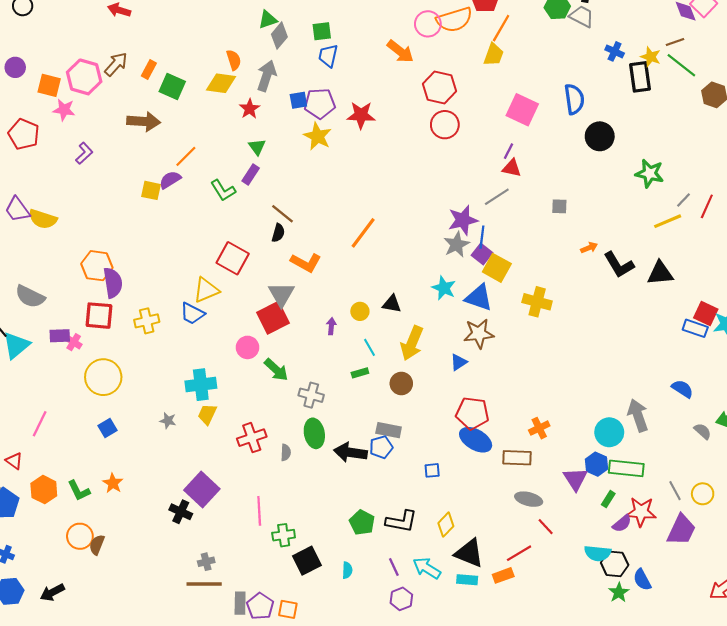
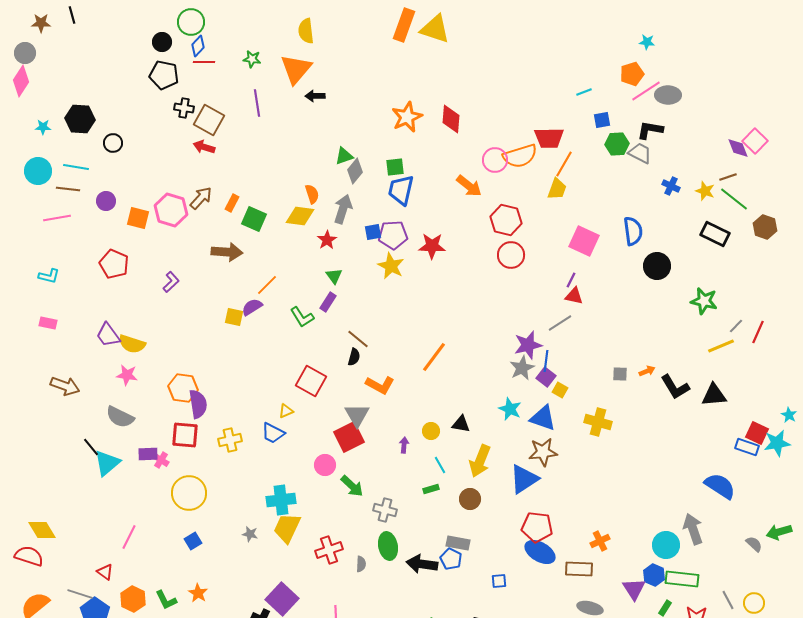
blue trapezoid: (328, 56) -> (401, 190), size x1.4
black rectangle: (640, 77) -> (715, 234), moved, turned -56
pink star: (64, 110) -> (127, 375), moved
gray square: (559, 206) -> (620, 374), moved
yellow square: (497, 268) -> (560, 390), size x0.6
yellow triangle: (206, 290) -> (286, 411), size x0.6
blue triangle: (459, 362) -> (524, 479), size x1.8
blue semicircle: (682, 389) -> (720, 486), moved, size x1.5
yellow trapezoid: (207, 414) -> (287, 528), size x1.5
blue pentagon: (381, 447) -> (451, 559), turned -30

